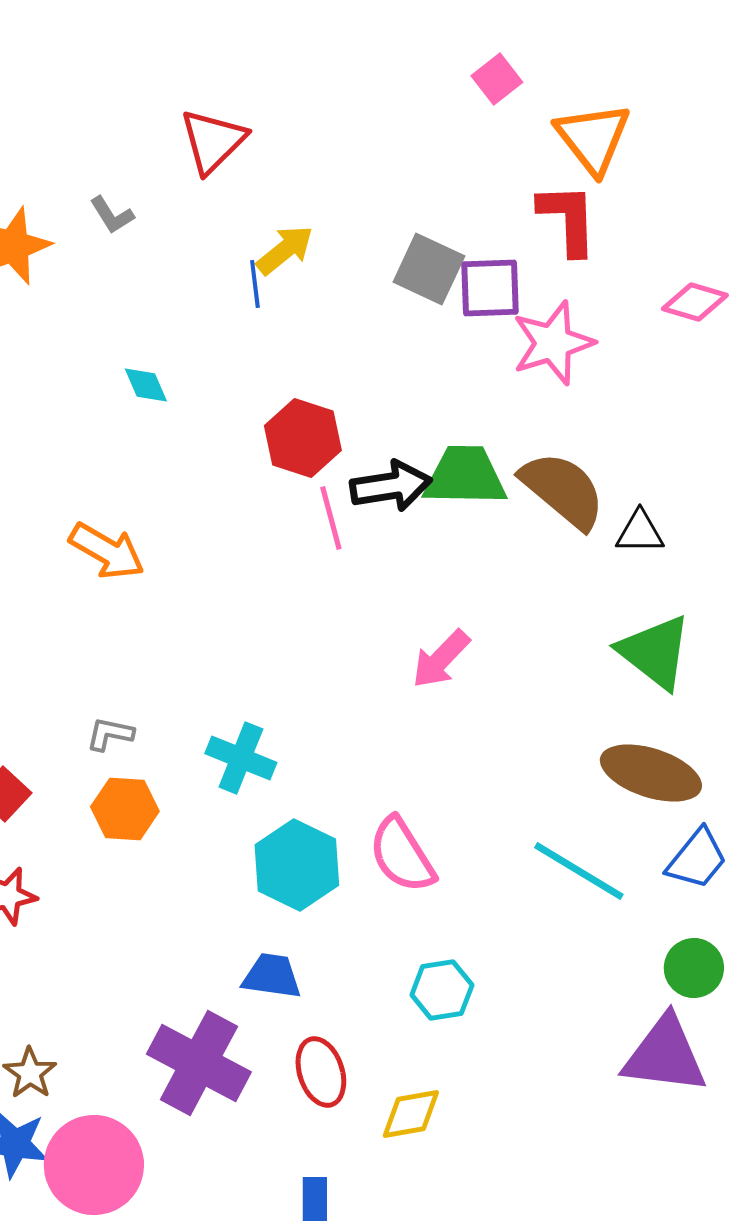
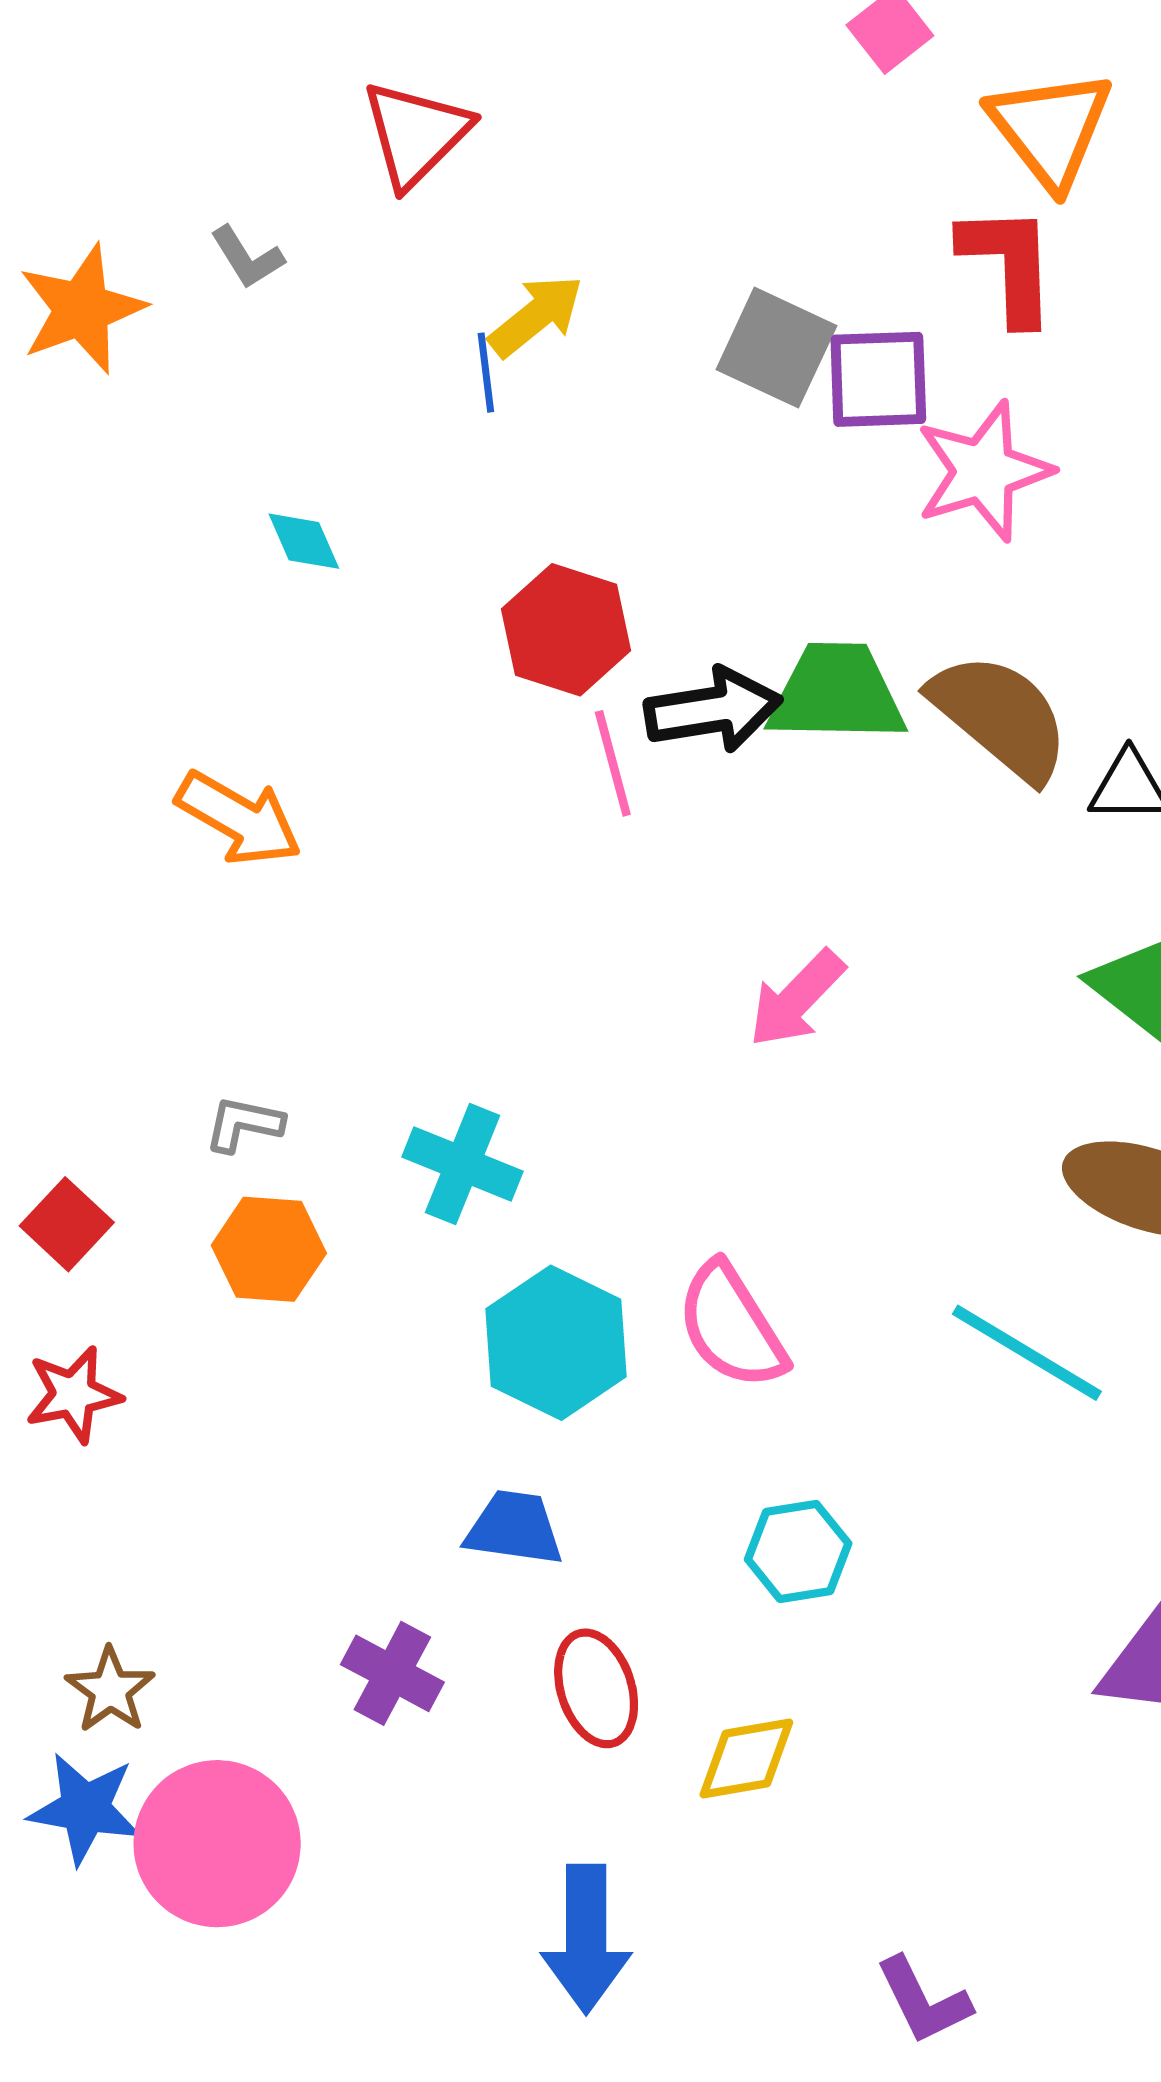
purple cross: (199, 1063) -> (392, 1673), size x0.6

